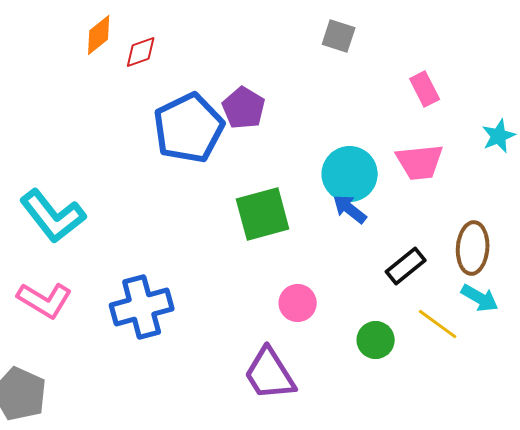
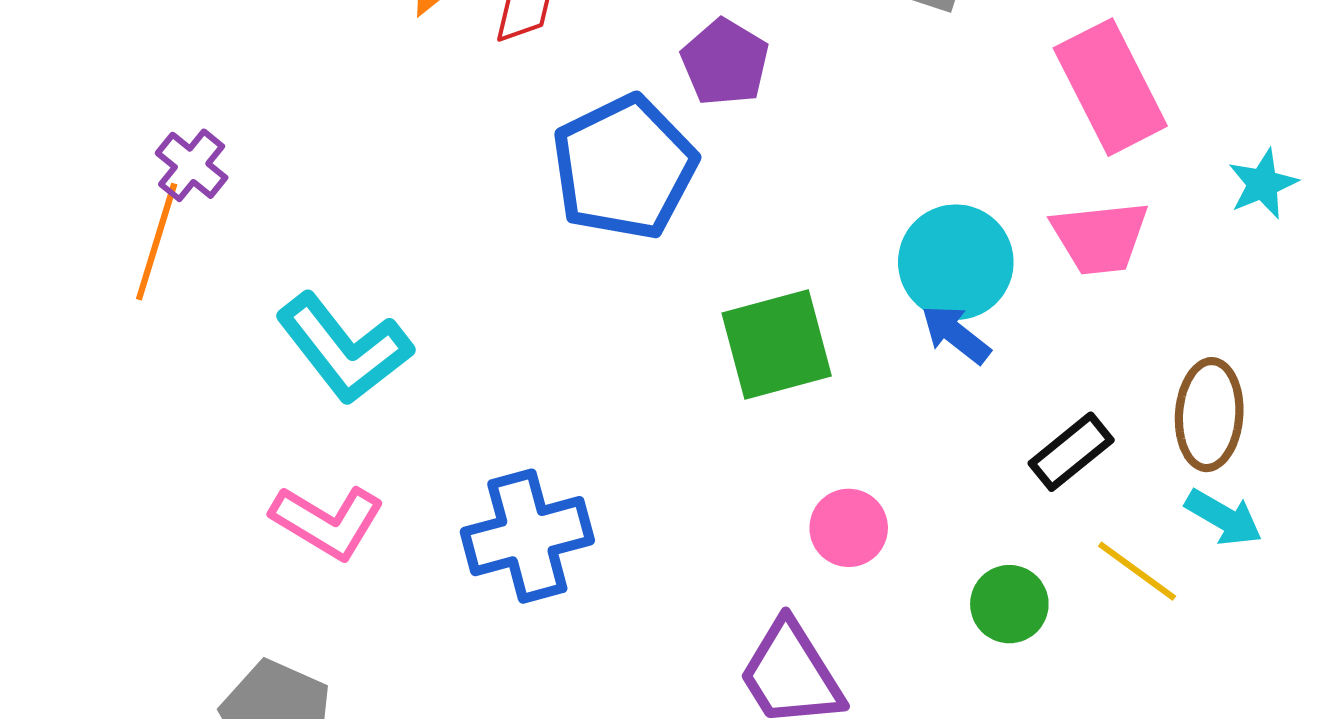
pink rectangle: (425, 89) -> (1110, 87), size x1.8
purple pentagon: (244, 108) -> (725, 62), moved

